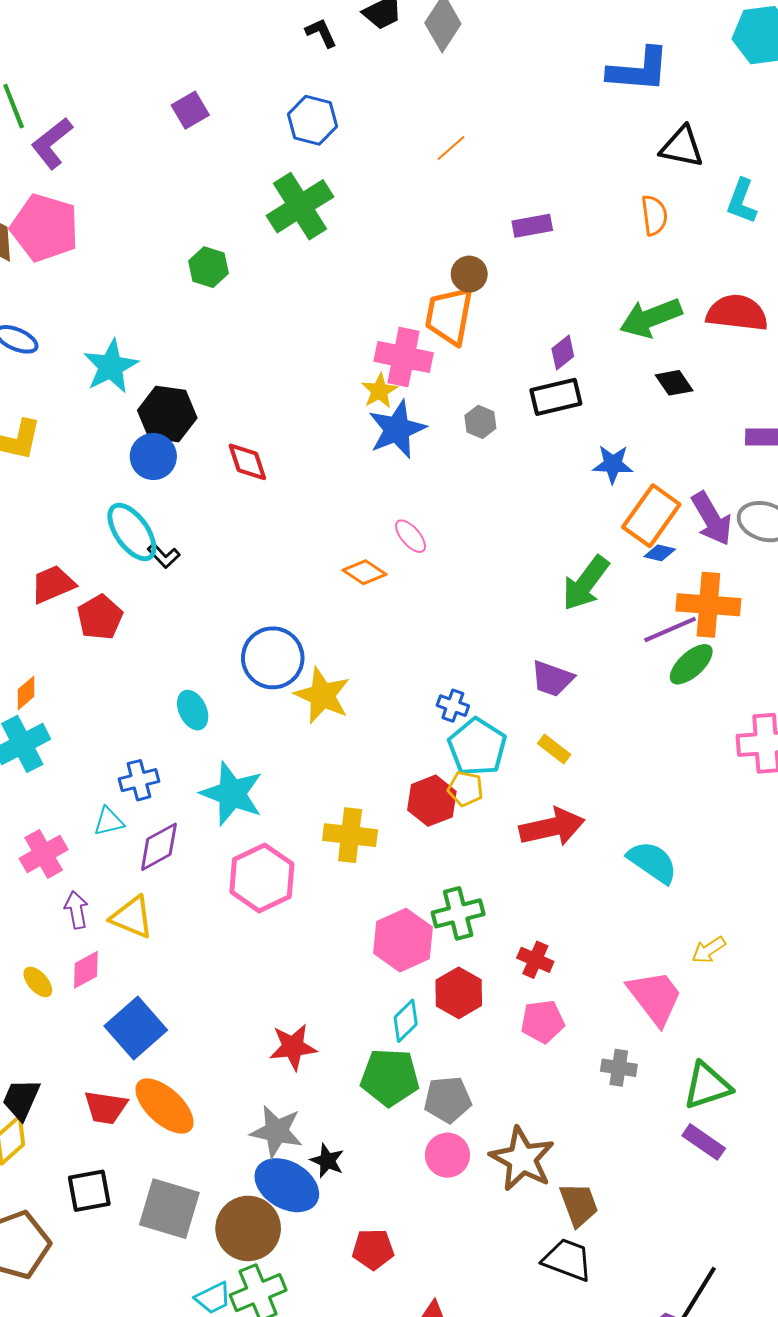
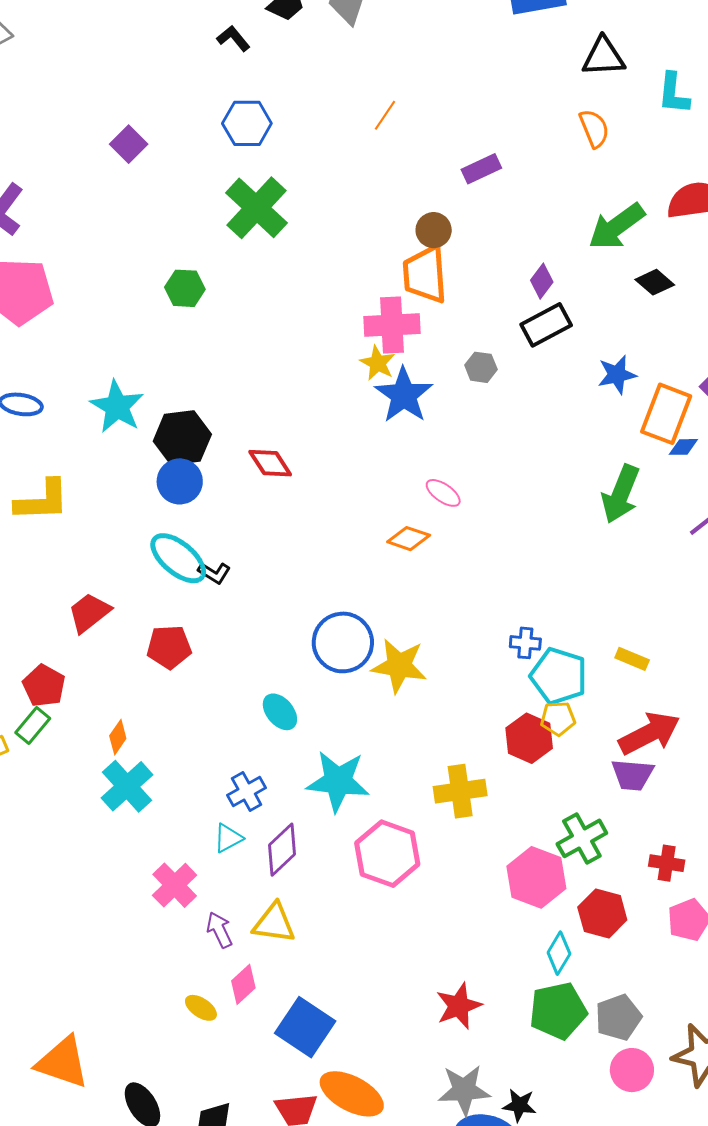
red trapezoid: (53, 584) -> (89, 613), moved
red pentagon: (100, 617) -> (169, 647), turned -30
purple trapezoid: (552, 679) -> (632, 775), moved

